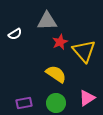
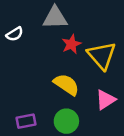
pink triangle: (87, 98) -> (106, 100), moved

